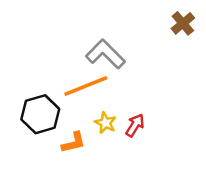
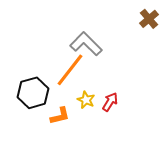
orange line: (86, 86) -> (70, 70), turned -30

